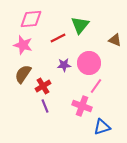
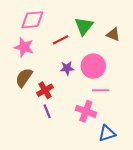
brown triangle: (115, 40) -> (113, 35), moved
pink line: (96, 86) -> (101, 90), turned 56

